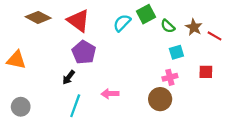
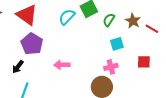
green semicircle: (168, 26) -> (109, 20), turned 80
pink arrow: (110, 94) -> (62, 65), moved

